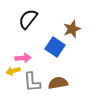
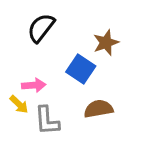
yellow arrow: (13, 71) -> (19, 104), turned -120
brown semicircle: (58, 83) -> (99, 109), moved

